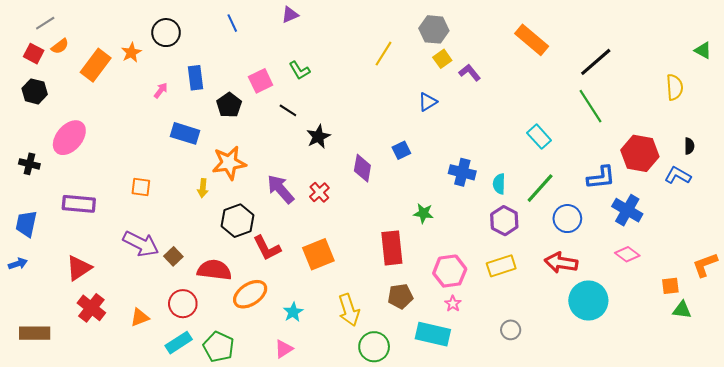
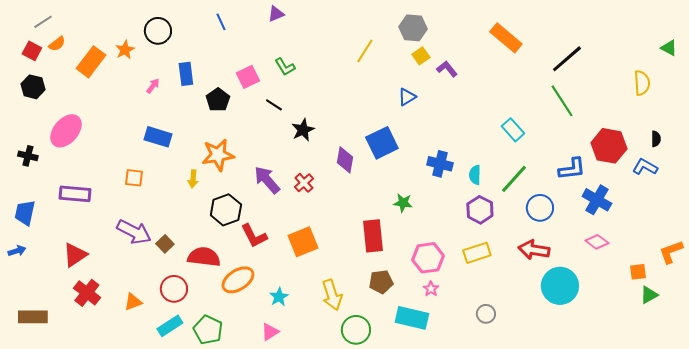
blue rectangle: (185, 133) -> (158, 137), moved
blue square: (401, 150) -> (382, 143), size x1.8
green triangle: (682, 310) -> (649, 295), turned -36

